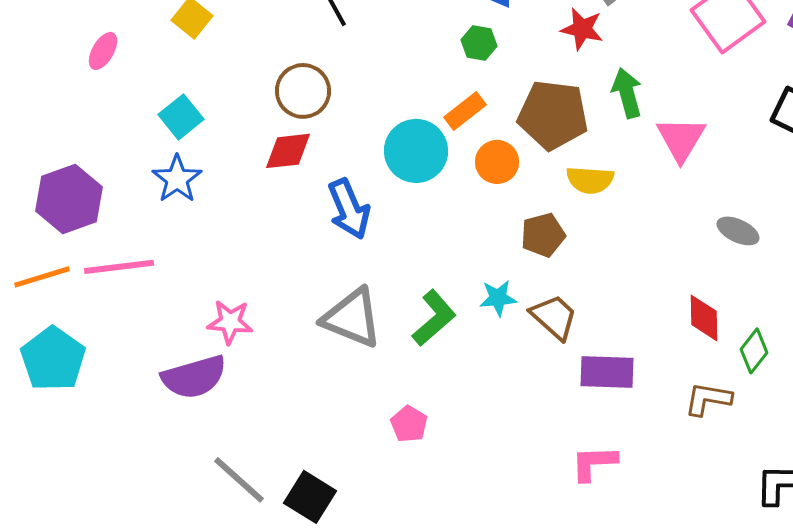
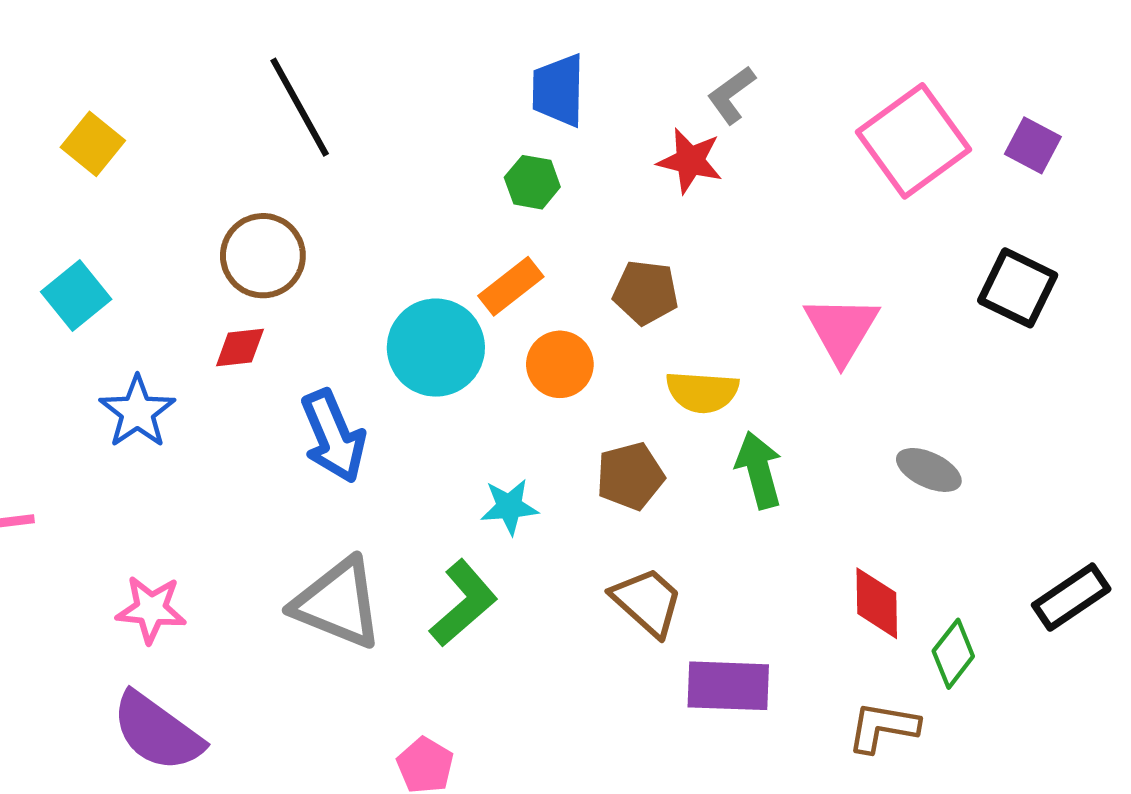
green arrow: (627, 93) -> (759, 470), moved
brown pentagon: (553, 115) -> (646, 292), size x0.6
red diamond: (288, 151) -> (240, 348), size x0.7
blue star: (177, 179) -> (137, 412), moved
cyan star: (498, 298) -> (509, 507), moved
purple semicircle: (194, 377) -> (157, 732), moved, turned 52

